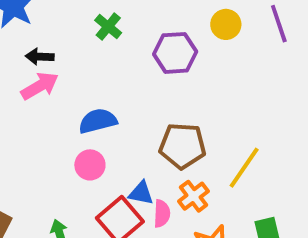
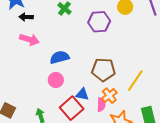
black arrow: (40, 57) -> (26, 17), moved
pink arrow: (40, 86) -> (29, 40), turned 48
pink semicircle: (162, 214) -> (101, 105), moved

